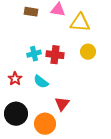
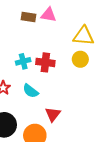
brown rectangle: (31, 12) -> (28, 17), moved
yellow triangle: (80, 23) -> (83, 36), moved

